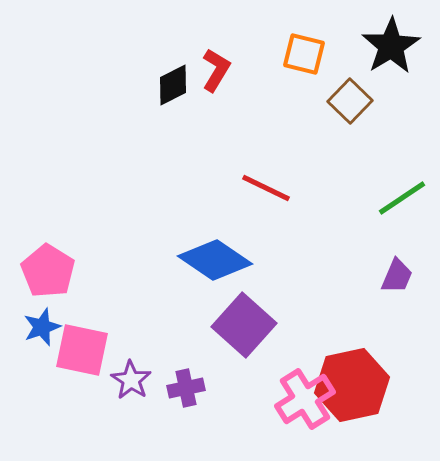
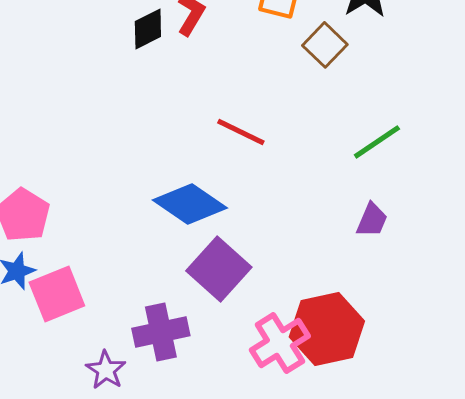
pink square: (82, 350) -> (57, 294), turned -34
purple star: (131, 380) -> (106, 370), moved
purple cross: (186, 388) -> (161, 332), size x1.5

